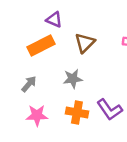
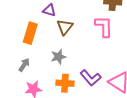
purple triangle: (54, 20) -> (49, 10), moved
orange rectangle: (41, 46) -> (30, 33), turned -40

